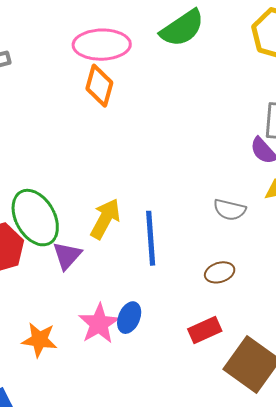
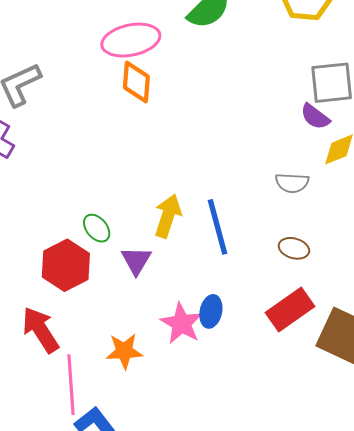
green ellipse: (35, 218) -> (97, 228), size x0.5
brown ellipse: (220, 272) -> (294, 248), turned 44
red rectangle: (205, 330) -> (290, 310), size x1.4

